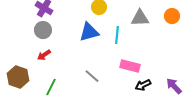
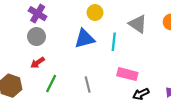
gray triangle: (140, 18) -> (138, 24), turned 36
gray line: (92, 76) -> (88, 85), turned 35
green line: (51, 87) -> (51, 84), moved

